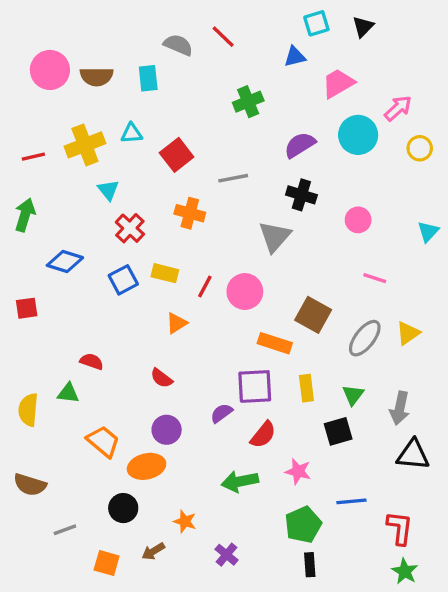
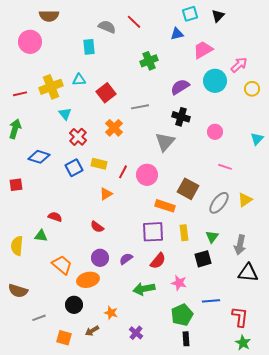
brown semicircle: (97, 77) -> (49, 16), moved
orange cross: (190, 213) -> (114, 128), turned 30
purple semicircle: (222, 413) -> (126, 259), moved

